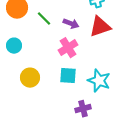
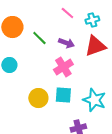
yellow circle: (30, 78) -> (38, 98), moved

